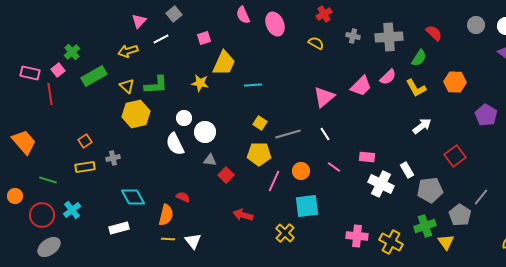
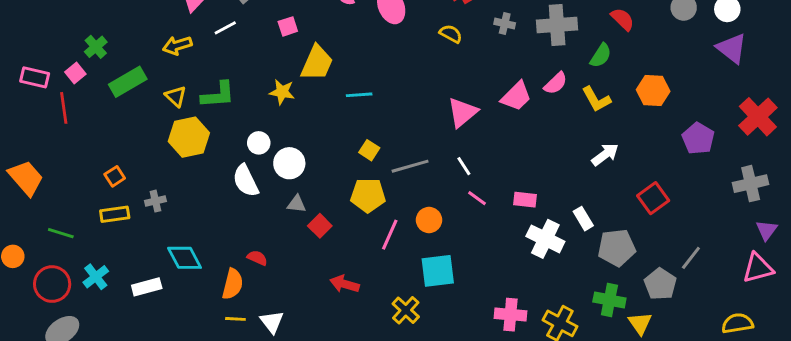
pink line: (334, 167) -> (477, 198), moved
green cross: (425, 226) -> (609, 300), turned 30
white rectangle: (119, 228) -> (147, 287), moved

